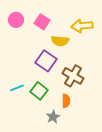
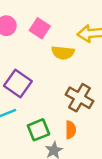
purple square: (46, 61) -> (18, 84), moved
green square: (39, 91) -> (38, 130), moved, turned 30

